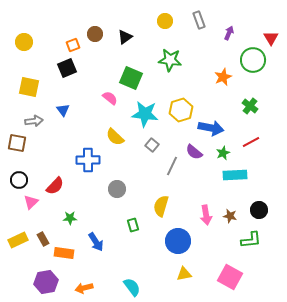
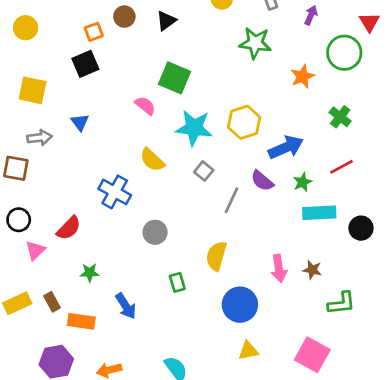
green star: (170, 60) -> (255, 43), moved
blue arrow: (211, 128) -> (286, 147), turned -35
blue cross: (88, 160) -> (115, 192), turned 30
black circle: (259, 210) -> (361, 228), moved

